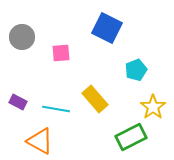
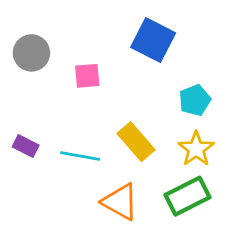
yellow star: (153, 107) -> (196, 149), moved
orange triangle: (40, 141) -> (120, 202), moved

